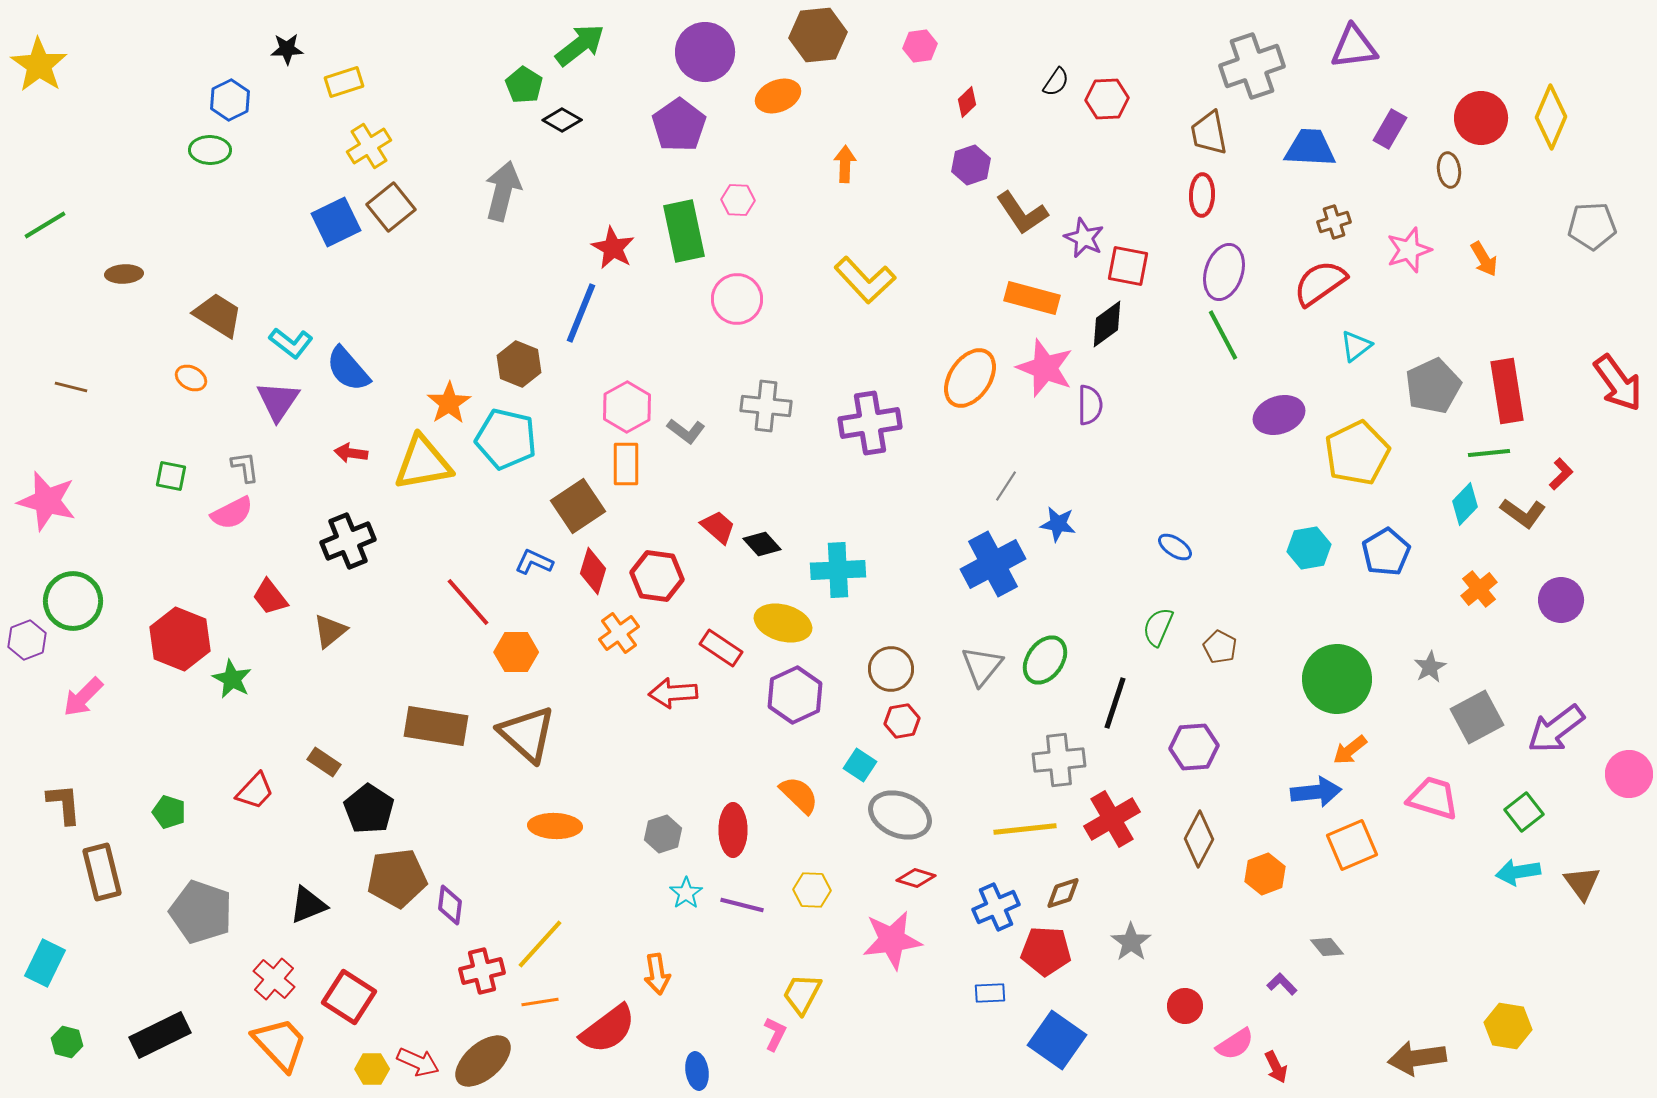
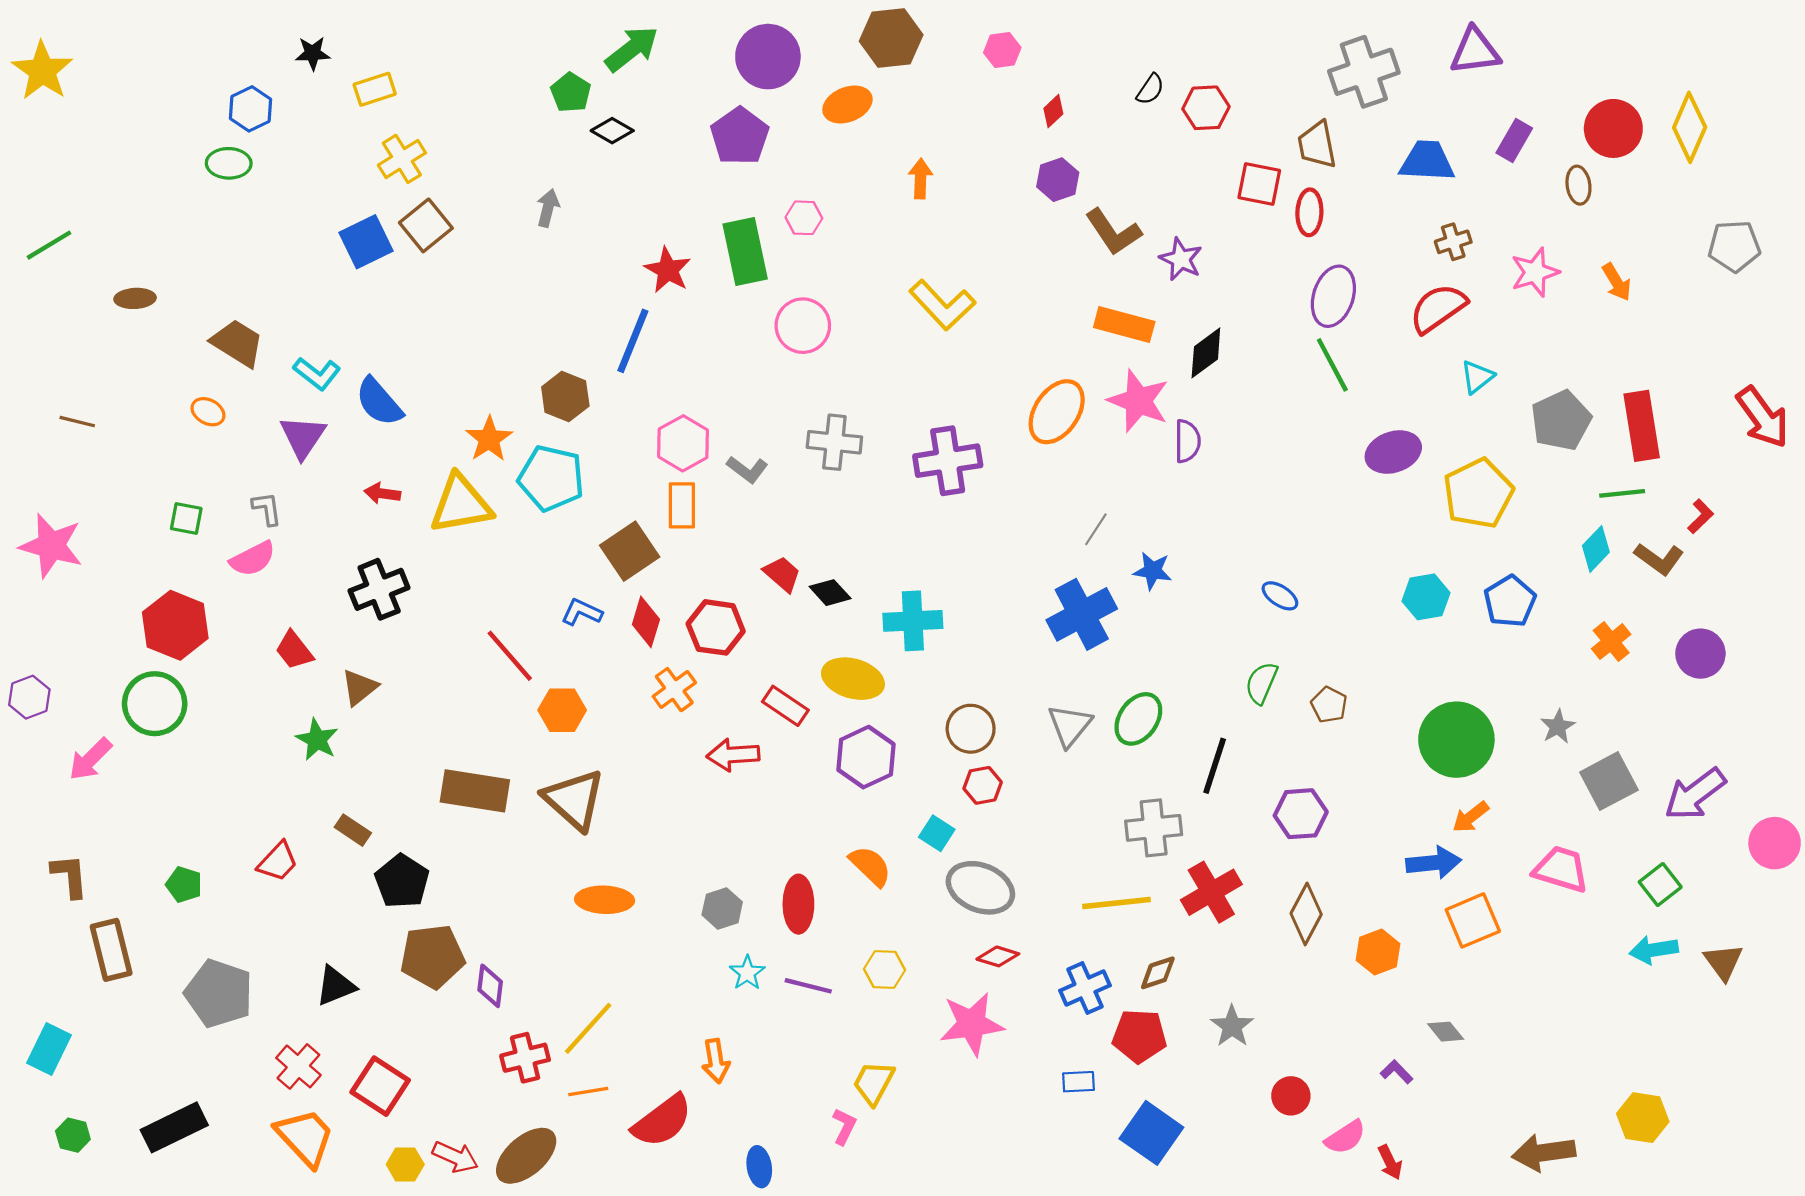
gray arrow: (503, 191) -> (548, 208), size x0.6
red square: (1128, 266) -> (1259, 184), moved
green circle: (73, 601) -> (155, 704), moved
red hexagon: (180, 639) -> (175, 625), moved
green star: (232, 679) -> (317, 740), moved

